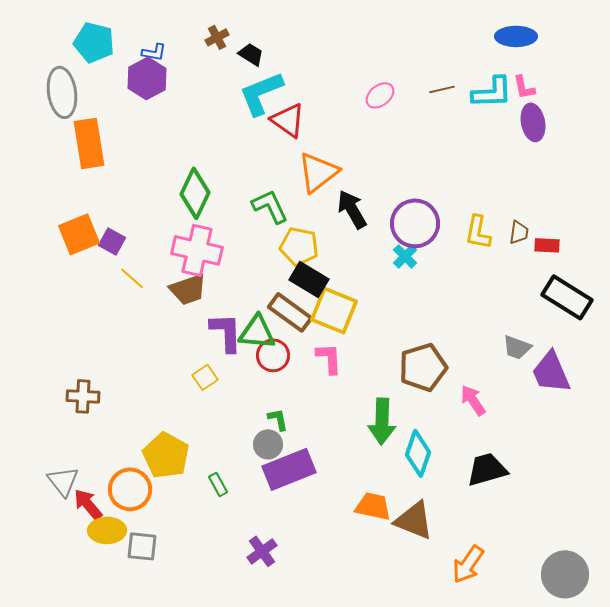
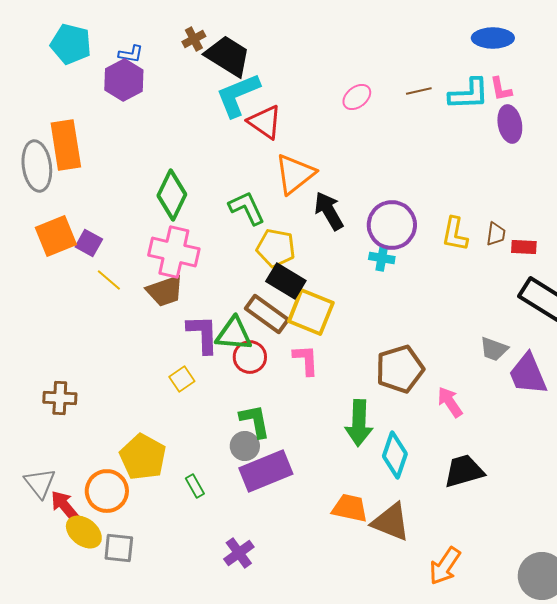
black trapezoid: (251, 54) -> (228, 56), size x1.8
gray ellipse: (62, 92) -> (37, 166), moved
cyan cross: (405, 256) -> (382, 258), turned -35
green L-shape: (278, 419) -> (255, 421), size x1.5
yellow ellipse: (107, 530) -> (84, 532), turned 39

